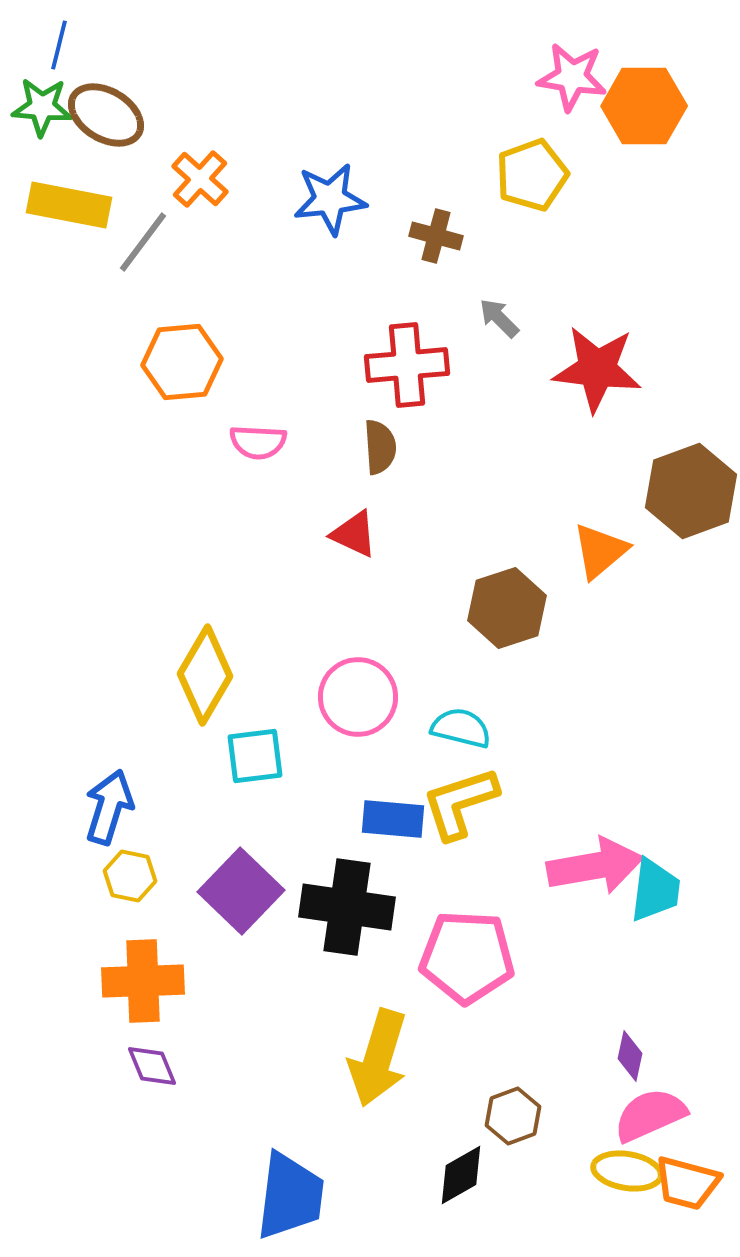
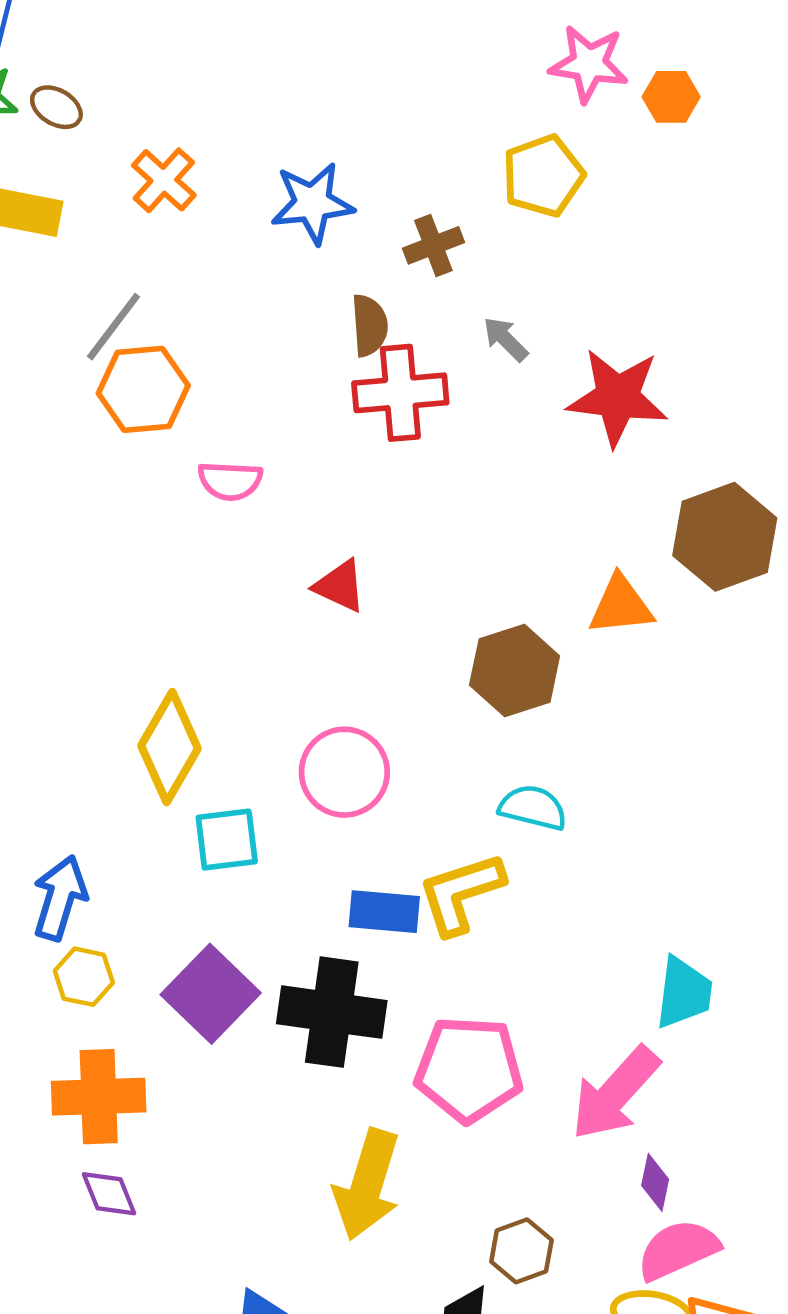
orange hexagon: (644, 106) -> (671, 97), size x0.6
brown ellipse: (106, 115) -> (56, 107), size x0.6
brown cross: (436, 236) -> (433, 245), turned -36
gray line: (143, 242) -> (114, 327), moved
brown semicircle: (380, 447) -> (369, 325), moved
orange triangle: (600, 551) -> (621, 605), turned 34
cyan semicircle: (461, 728) -> (533, 808), moved
pink arrow: (595, 866) -> (615, 1093), moved, turned 142

